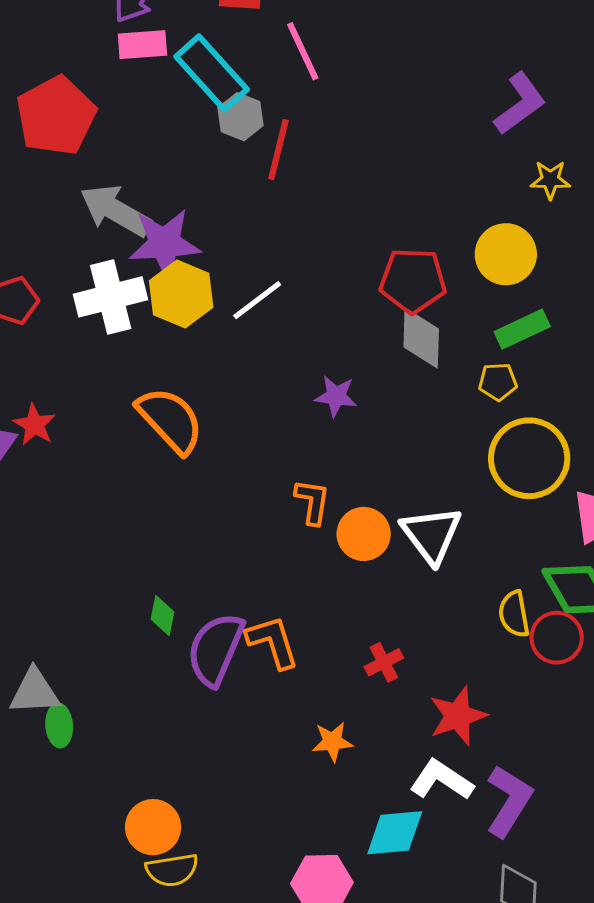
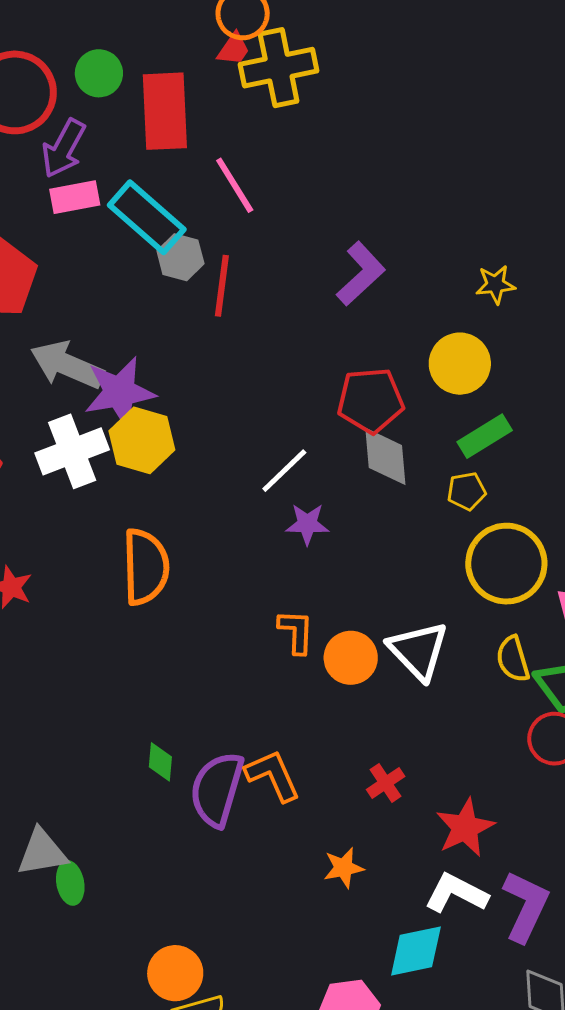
purple L-shape: (520, 103) -> (361, 274), moved
white line: (257, 300) -> (284, 471), moved
orange semicircle: (170, 420) -> (146, 567), turned 48
yellow semicircle: (514, 614) -> (513, 659), moved

